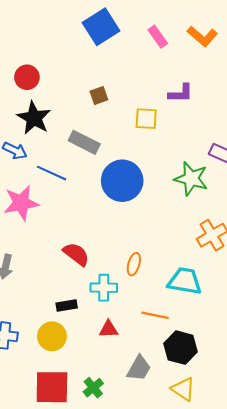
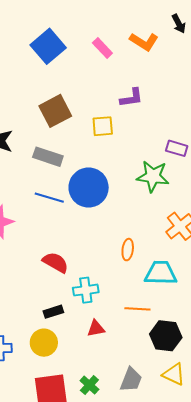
brown square: (99, 96) -> (55, 111), size x1.8
blue line: (52, 173) -> (49, 198), moved
orange ellipse: (134, 264) -> (128, 250), moved
gray trapezoid: (139, 368) -> (131, 380), moved

